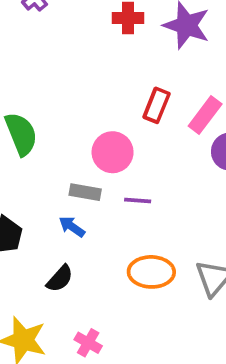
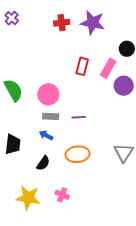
pink circle: (113, 152) -> (48, 94), moved
orange ellipse: (151, 272) -> (77, 154), moved

